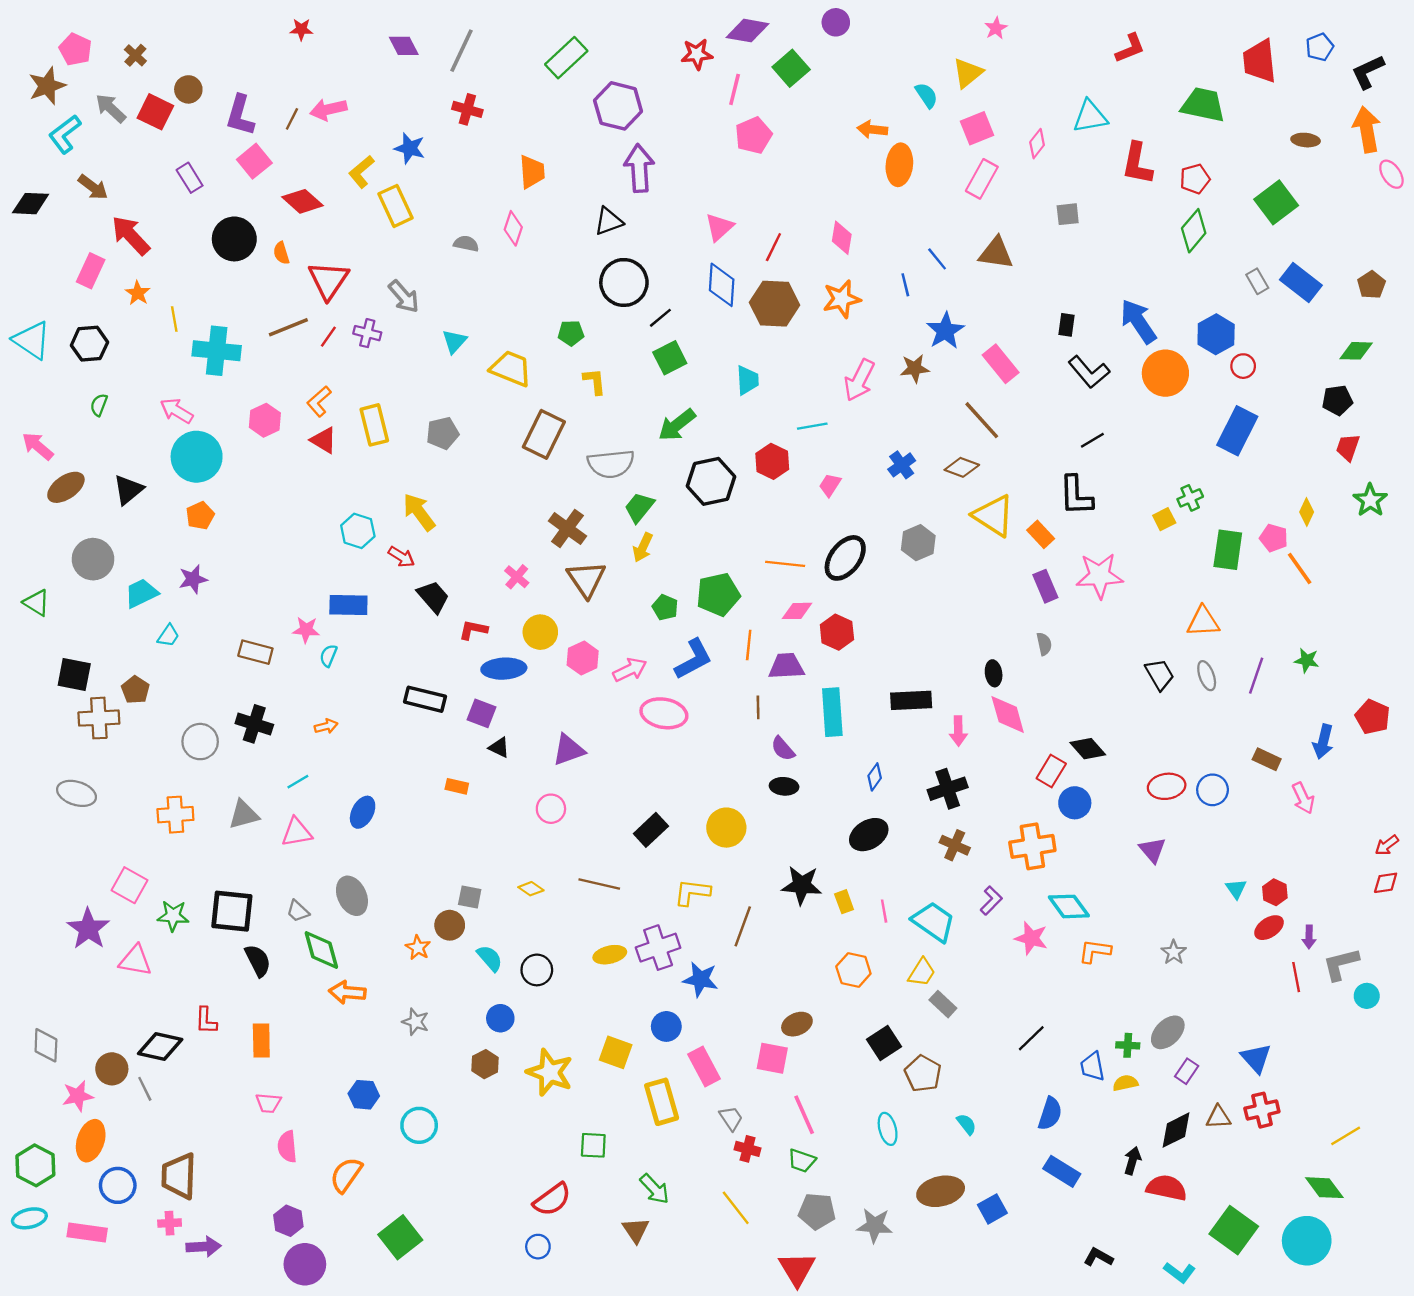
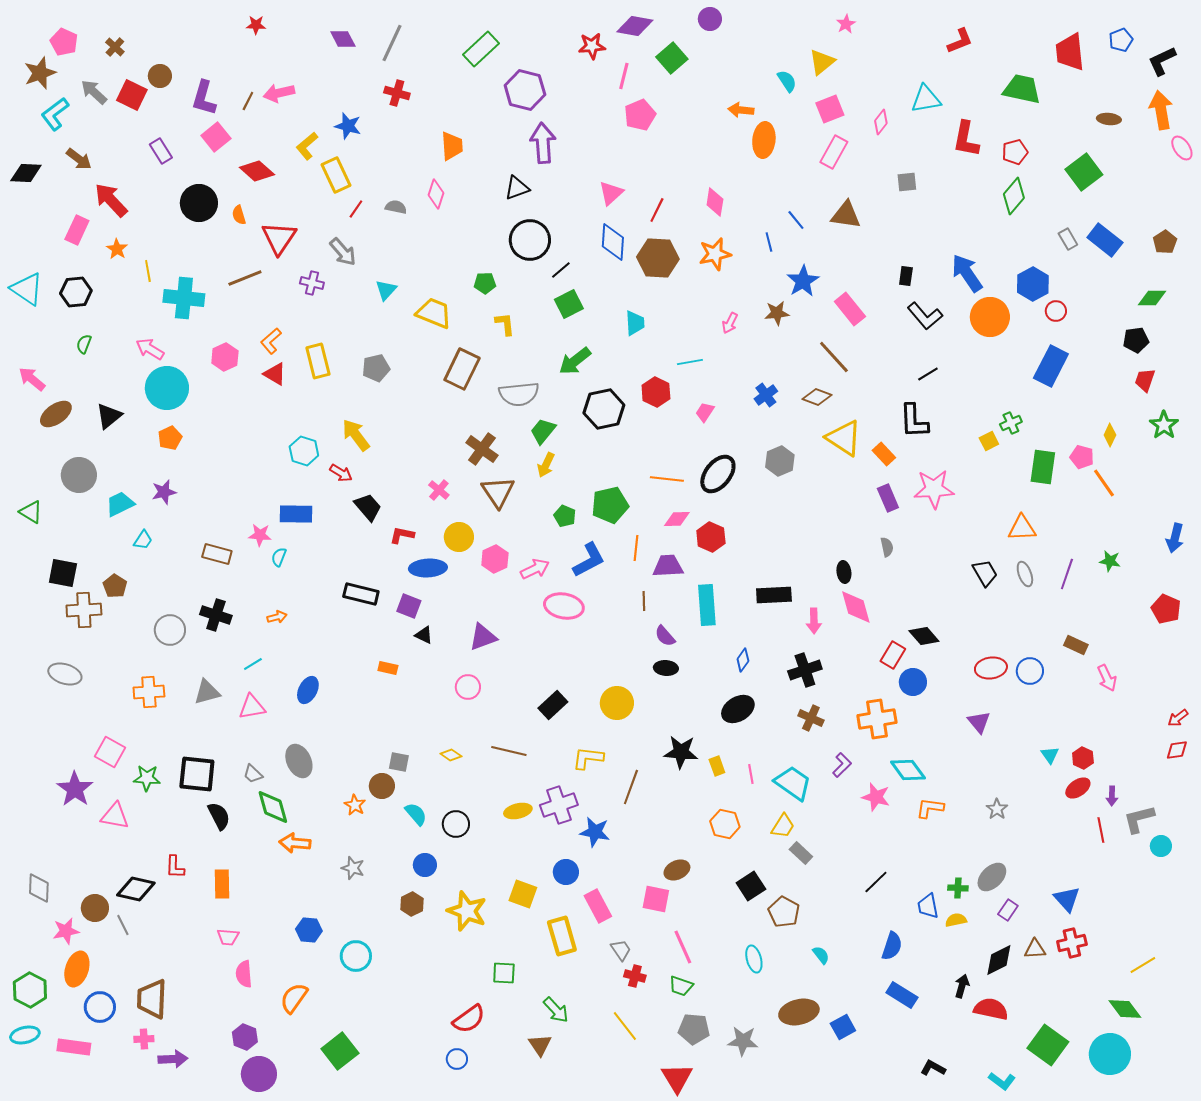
red line: (328, 337) -> (356, 209), moved
pink arrow: (859, 380) -> (730, 323), size x0.6
blue arrow: (1323, 742) -> (1175, 538), moved

